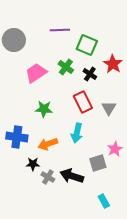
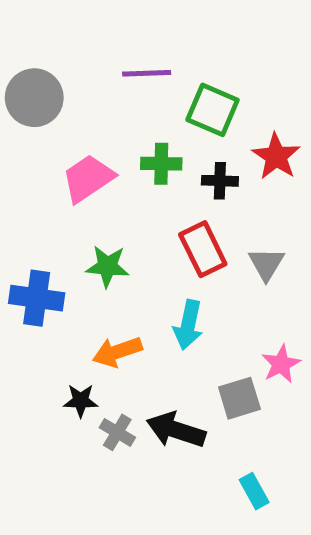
green cross: (66, 67) -> (161, 164), turned -35
black cross: (90, 74) -> (220, 181), turned -32
blue cross: (17, 137) -> (37, 298), moved

